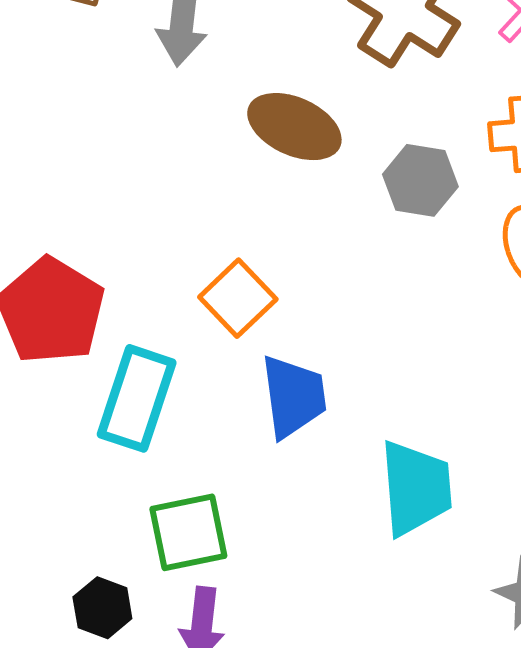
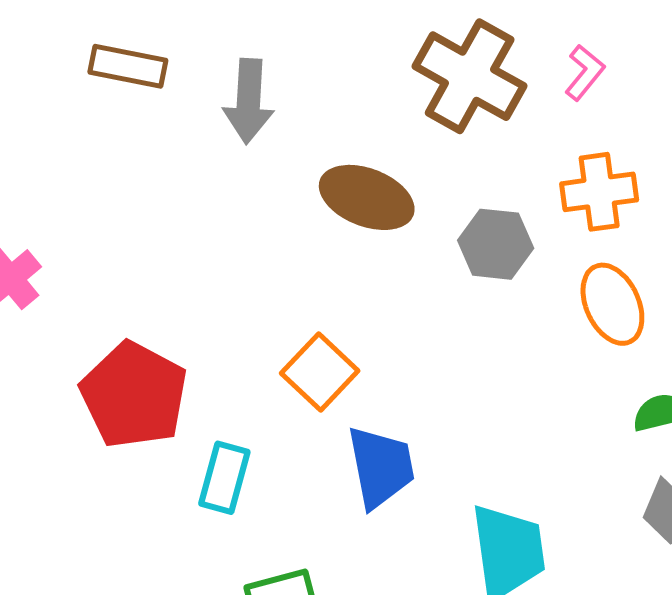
cyan rectangle: (137, 398) -> (224, 478), size x0.7

